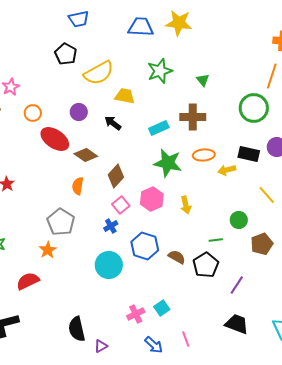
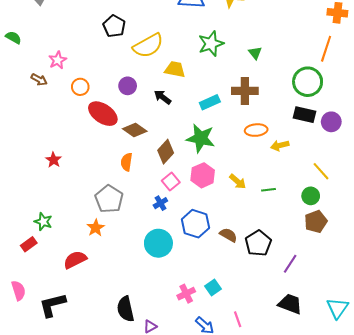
black rectangle: (249, 154) -> (304, 115), moved
green star: (168, 163) -> (201, 138), moved
yellow arrow: (186, 205) -> (238, 181), turned -36
green circle: (239, 220) -> (311, 196), moved
green line: (216, 240) -> (268, 190), moved

